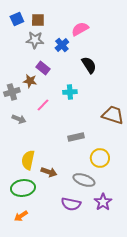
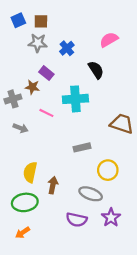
pink semicircle: (80, 29) -> (109, 40), moved
cyan cross: (70, 92) -> (75, 99), size x1.6
pink line: (43, 105) -> (46, 113), turned 72
brown arrow: (49, 172) -> (53, 185), turned -98

